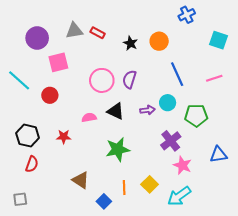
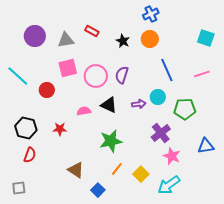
blue cross: (187, 15) -> (151, 14), moved
gray triangle: (74, 31) -> (66, 40), moved
pink square: (58, 62) -> (68, 68), moved
orange line: (124, 188) -> (117, 169), moved, turned 40

